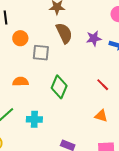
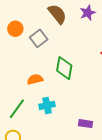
gray square: (41, 53) -> (39, 38), turned -30
orange semicircle: (20, 82) -> (35, 79), moved

